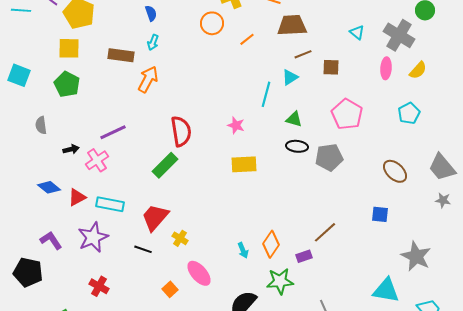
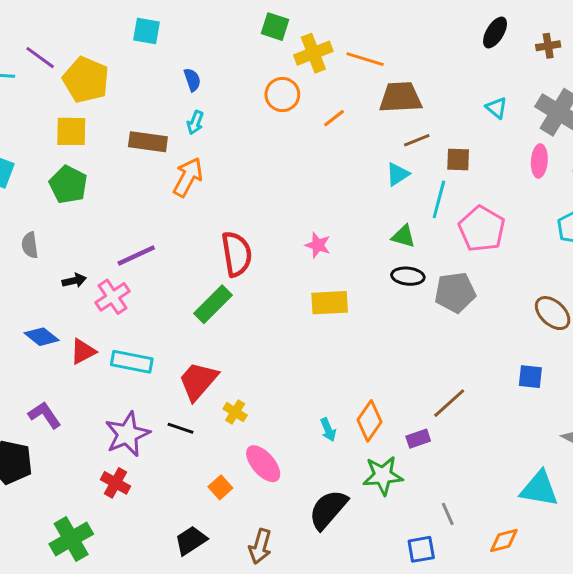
cyan line: (266, 94) -> (439, 199), moved
purple star: (93, 237) -> (127, 434), moved

